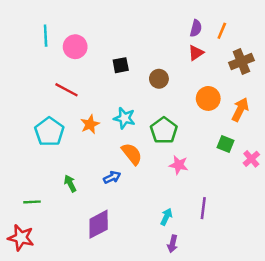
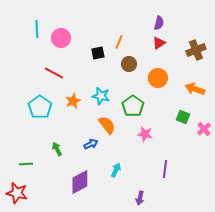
orange line: (222, 31) -> (119, 42), moved
orange circle: (208, 98) -> (158, 78), moved
orange arrow: (240, 110) -> (195, 89), turned -96
cyan arrow: (166, 217) -> (116, 170), moved

